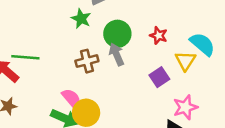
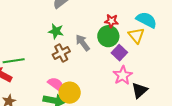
green star: (81, 19) -> (56, 31), moved
green circle: (117, 34) -> (108, 36), moved
pink star: (185, 107) -> (123, 75), moved

